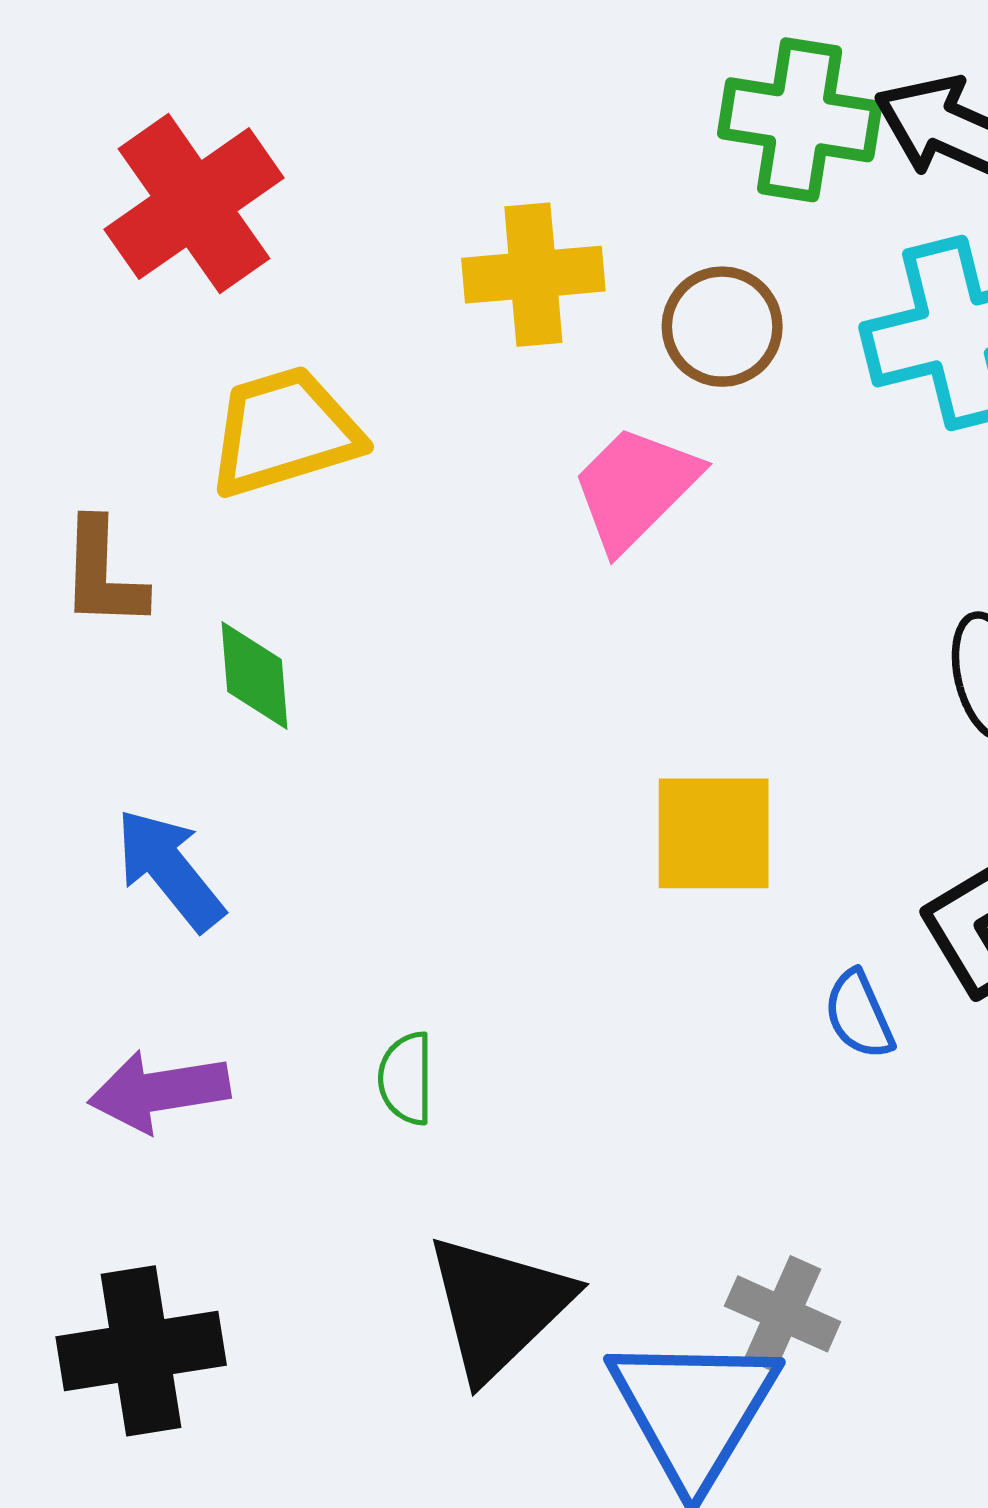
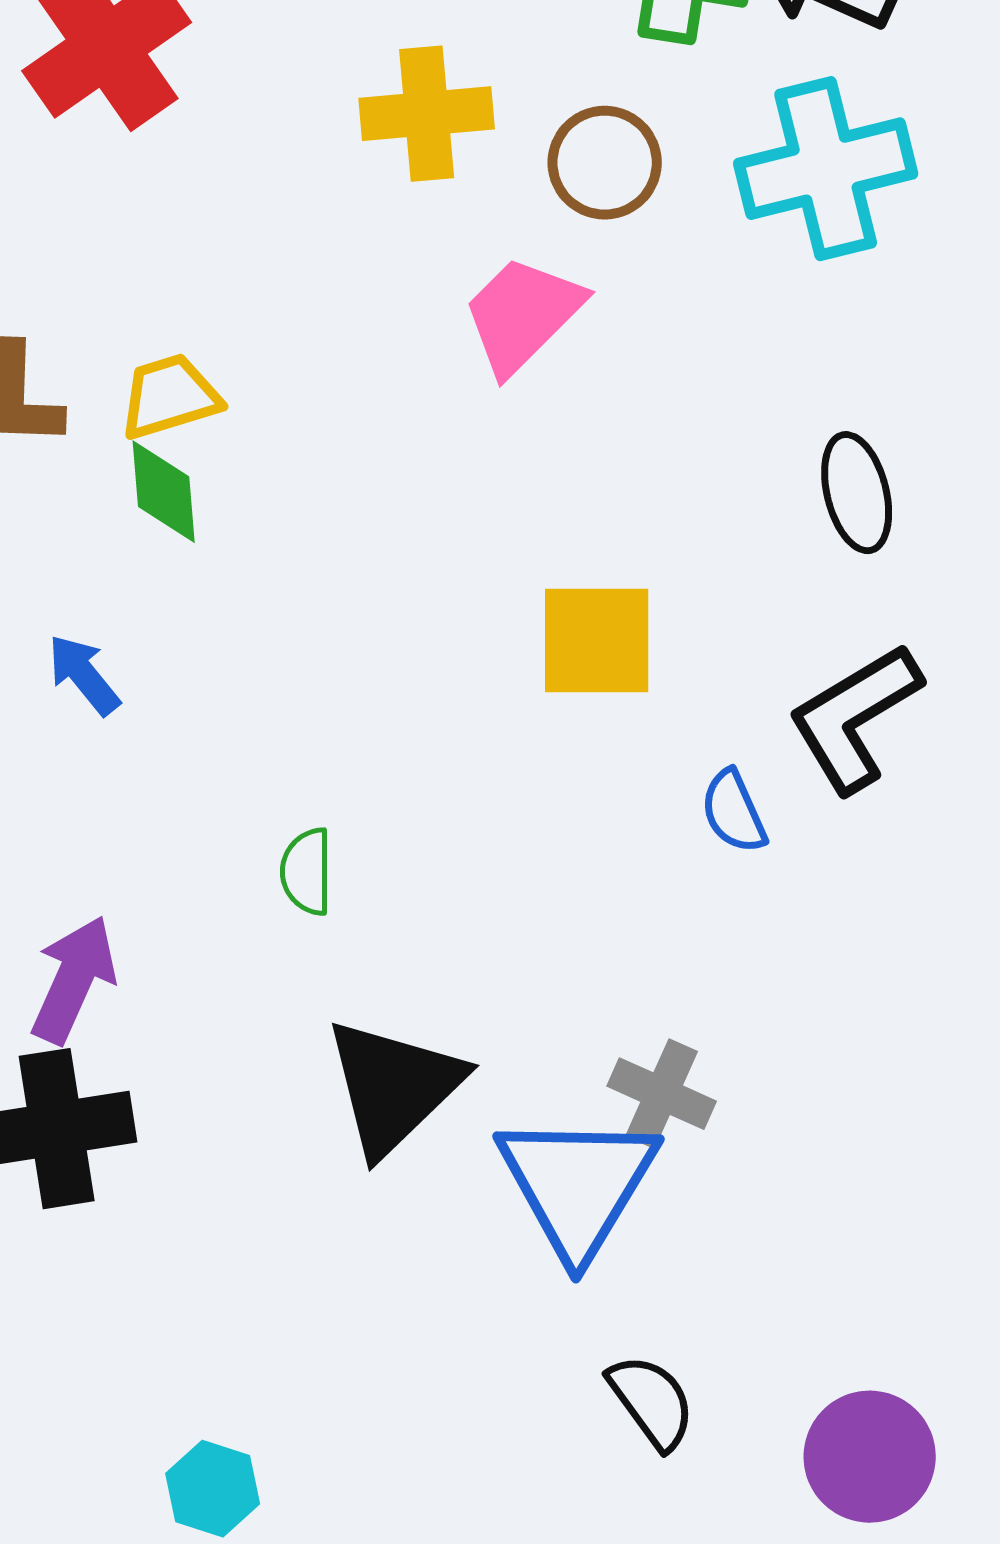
yellow trapezoid: (284, 432) -> (170, 397), moved, size x0.7
blue arrow: (170, 870) -> (84, 675), size x0.7
purple arrow: (159, 1091) -> (74, 980), moved, turned 123

